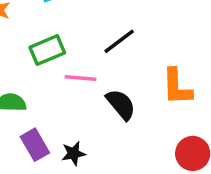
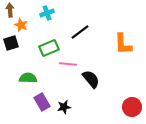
black line: (119, 41) -> (80, 32), moved
orange L-shape: (177, 87) -> (123, 44), moved

